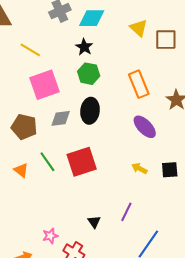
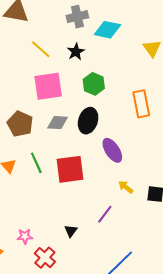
black star: (84, 47) -> (76, 52), moved
purple ellipse: (145, 127) -> (112, 150), moved
purple line: (126, 212) -> (105, 214), moved

